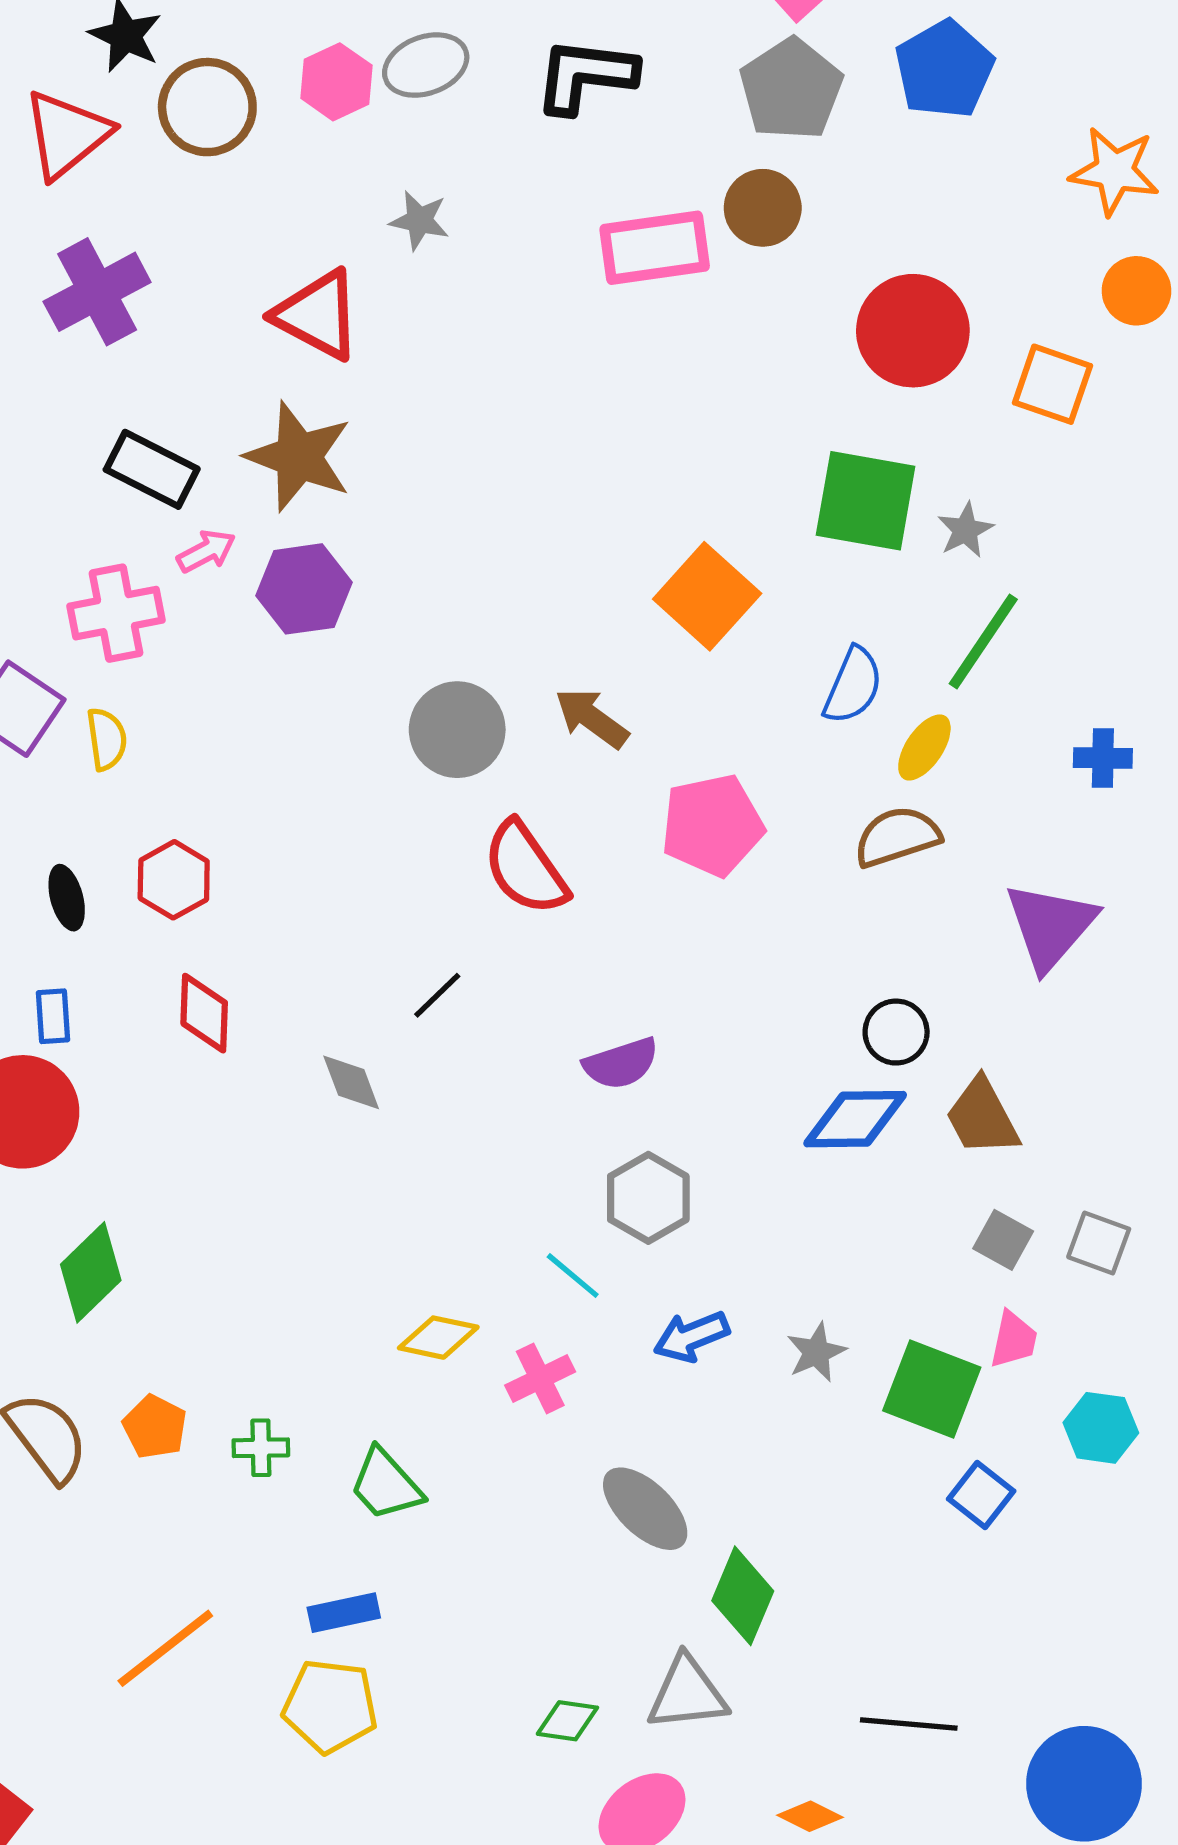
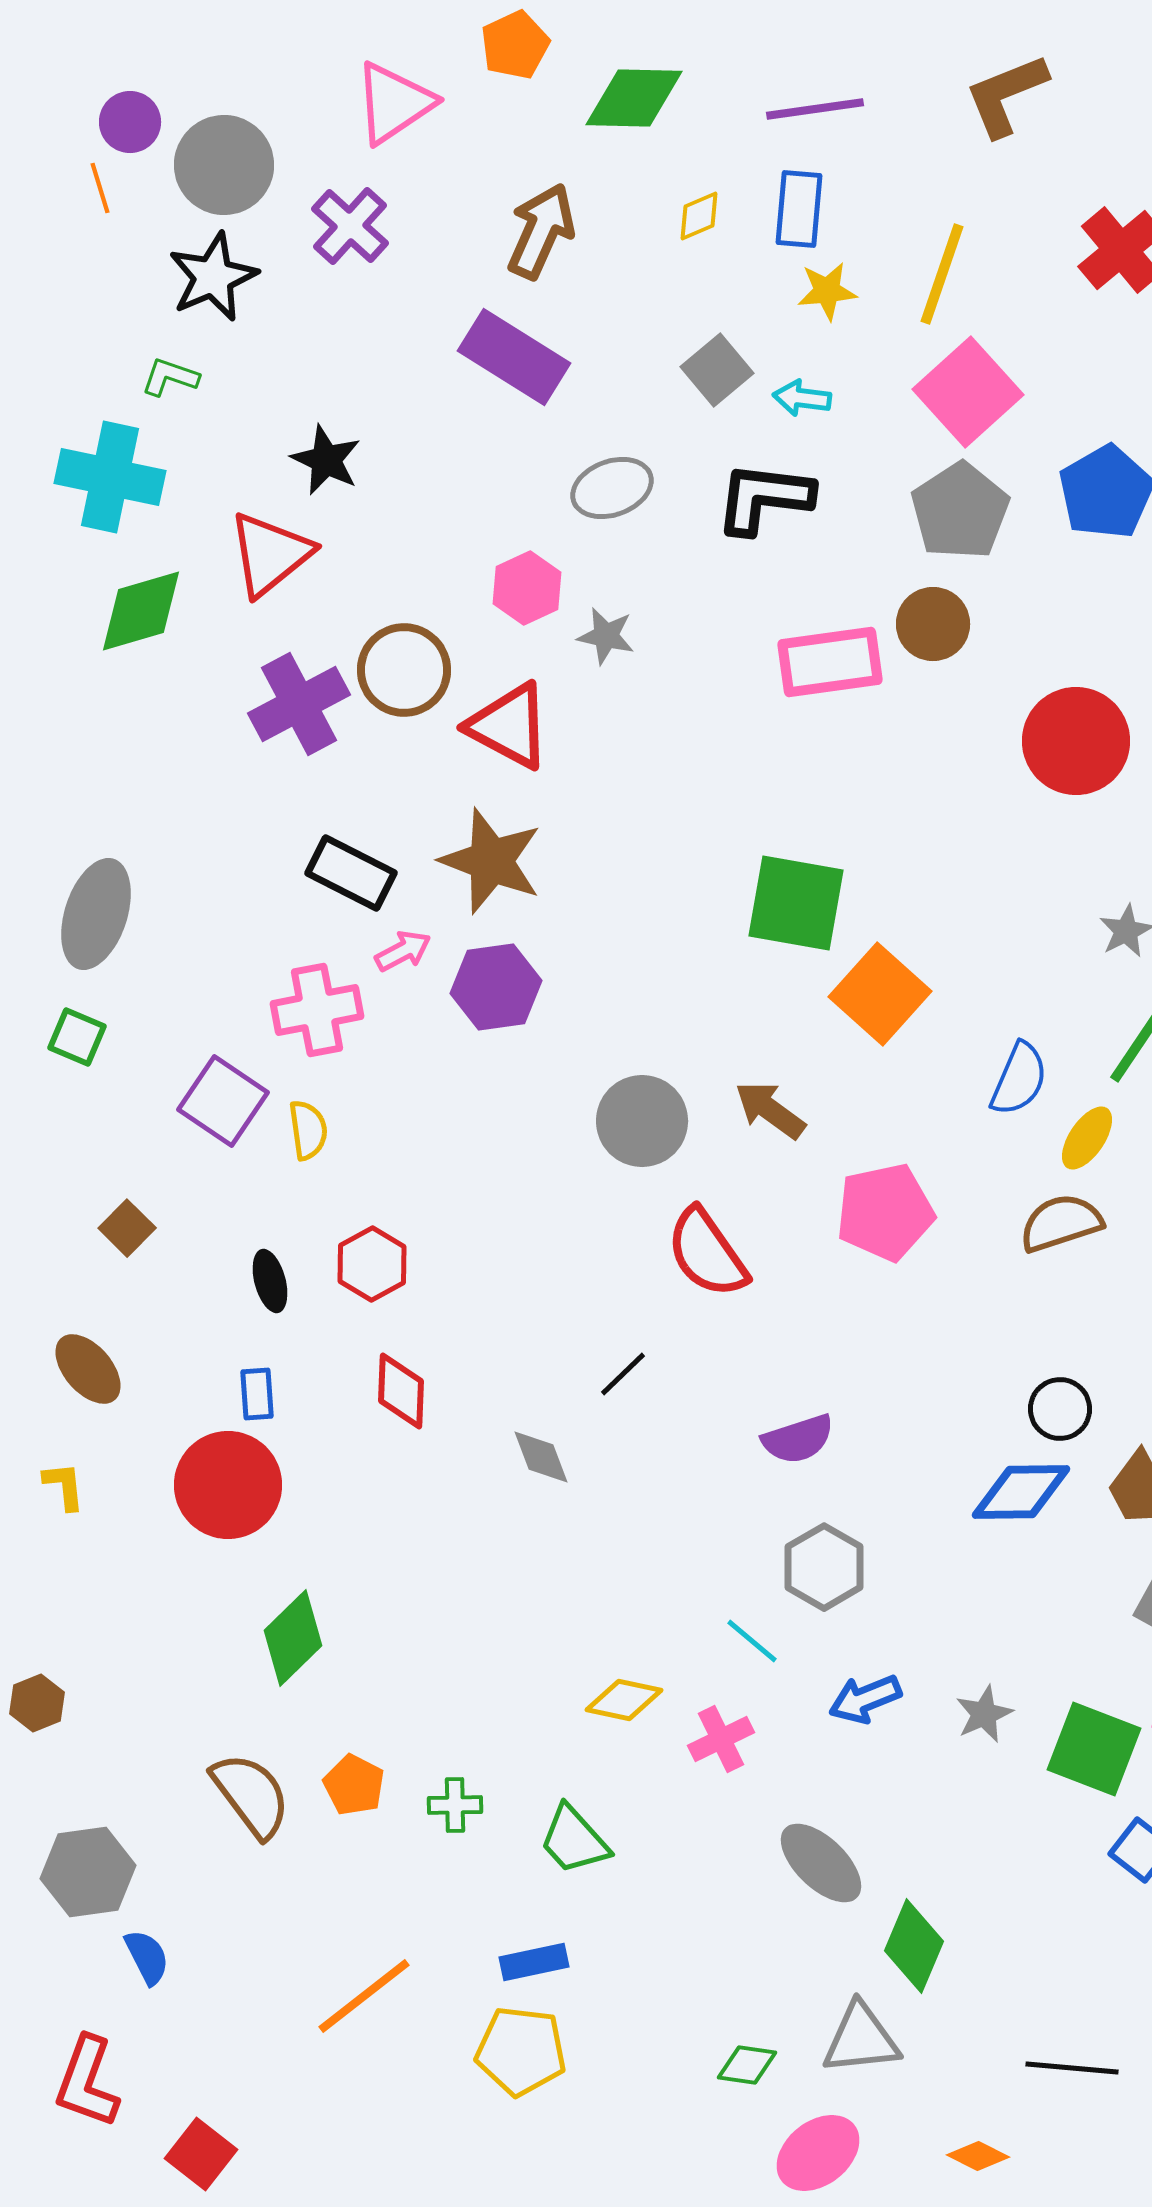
pink hexagon: (336, 82) -> (527, 588), moved
brown circle: (207, 107) -> (404, 670), moved
green square: (866, 501) -> (796, 903), moved

